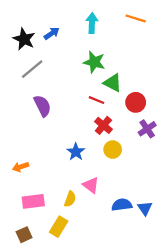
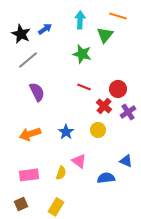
green triangle: (113, 83) -> (105, 35), moved, turned 42
red cross: (103, 125) -> (104, 106), moved
orange arrow: (21, 167) -> (30, 134), moved, size x1.5
blue triangle: (145, 208) -> (126, 161), moved, turned -32
yellow rectangle: (59, 227) -> (56, 207), moved

